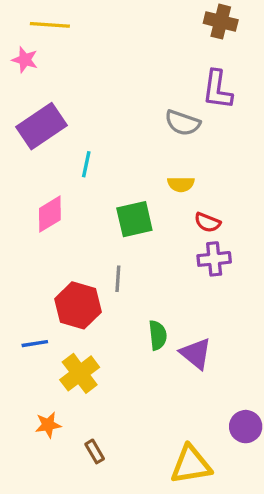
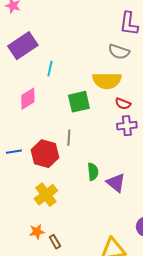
gray semicircle: (183, 123) -> (119, 52), moved
yellow semicircle: (181, 184) -> (107, 81), size x1.8
blue line: (35, 344) -> (14, 152), moved
orange star: (48, 425) -> (37, 232), moved

